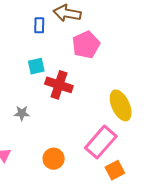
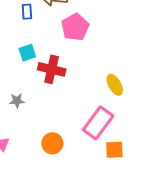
yellow ellipse: (121, 105) -> (115, 85), size x0.7
orange square: (115, 170) -> (114, 150), turned 30

